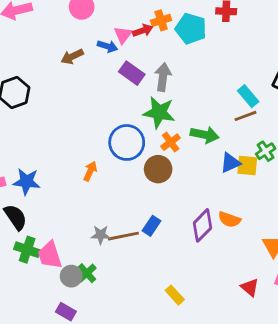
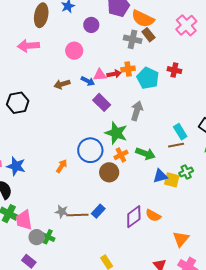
pink triangle: (123, 35) -> (100, 75), turned 40
gray arrow: (163, 77) -> (137, 111), moved
green cross: (87, 273) -> (48, 237), turned -32

